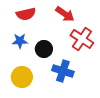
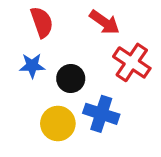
red semicircle: (26, 14) -> (42, 22), turned -96
yellow circle: (22, 77) -> (58, 123), moved

